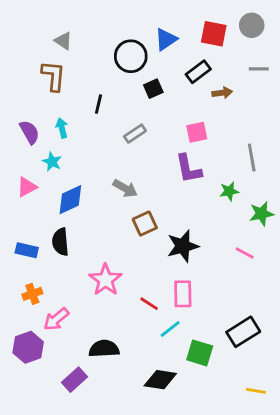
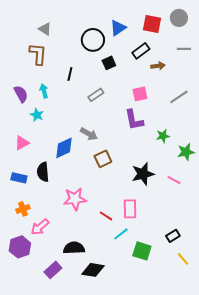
gray line: (252, 157) -> (179, 97), moved, turned 66
pink triangle: (27, 187) -> (22, 143), moved
blue diamond: (70, 200) -> (64, 148), moved
black star: (183, 246) -> (143, 174), moved
pink star: (105, 280) -> (75, 199), turned 30
black rectangle: (243, 332) -> (173, 236), size x0.6
black diamond: (160, 380) -> (93, 270), moved
yellow line: (256, 391) -> (183, 259), moved, turned 40

